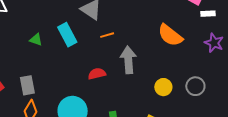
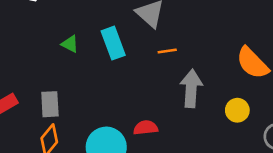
red semicircle: (97, 74) -> (146, 128), moved
yellow circle: (163, 87) -> (237, 110), moved

